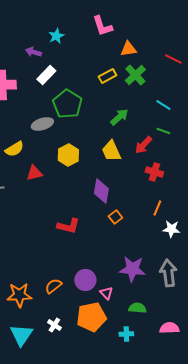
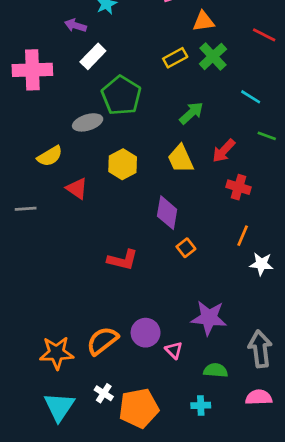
green line: (163, 131) -> (267, 136), moved
red triangle: (34, 173) -> (77, 188), turned 48
gray arrow: (168, 273) -> (260, 349), moved
orange semicircle: (53, 286) -> (102, 341), size x1.4
orange pentagon: (91, 317) -> (139, 408), moved

